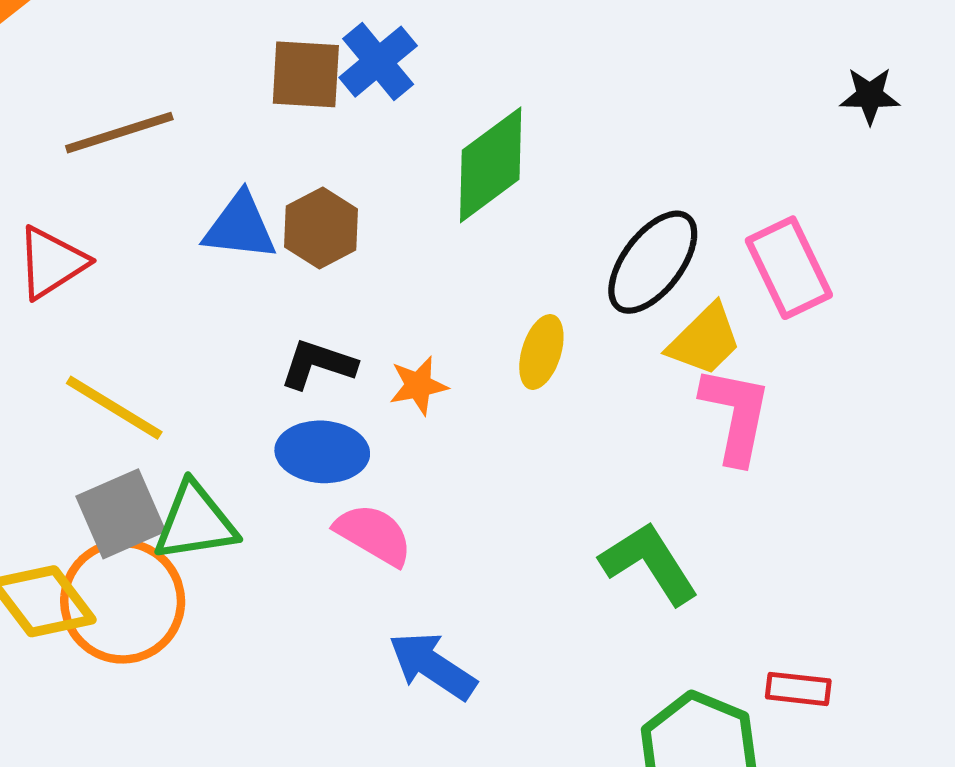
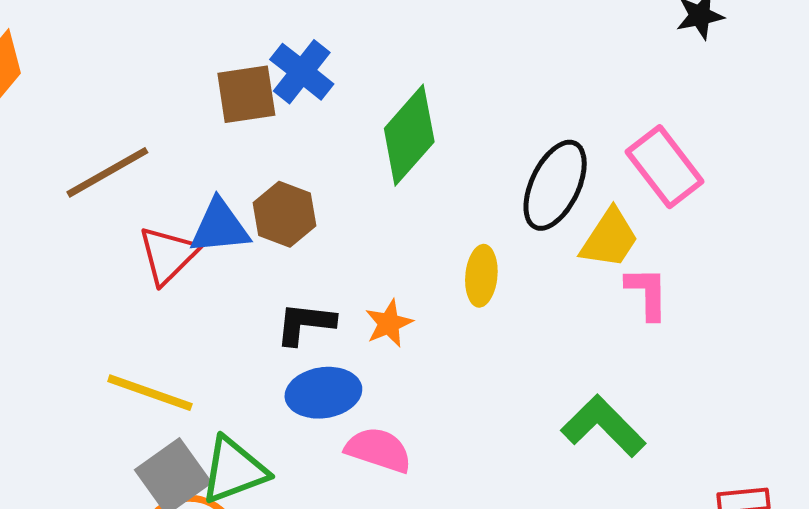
red triangle: (52, 263) -> (168, 255), moved
pink L-shape: (736, 415) -> (647, 293), size x0.7

